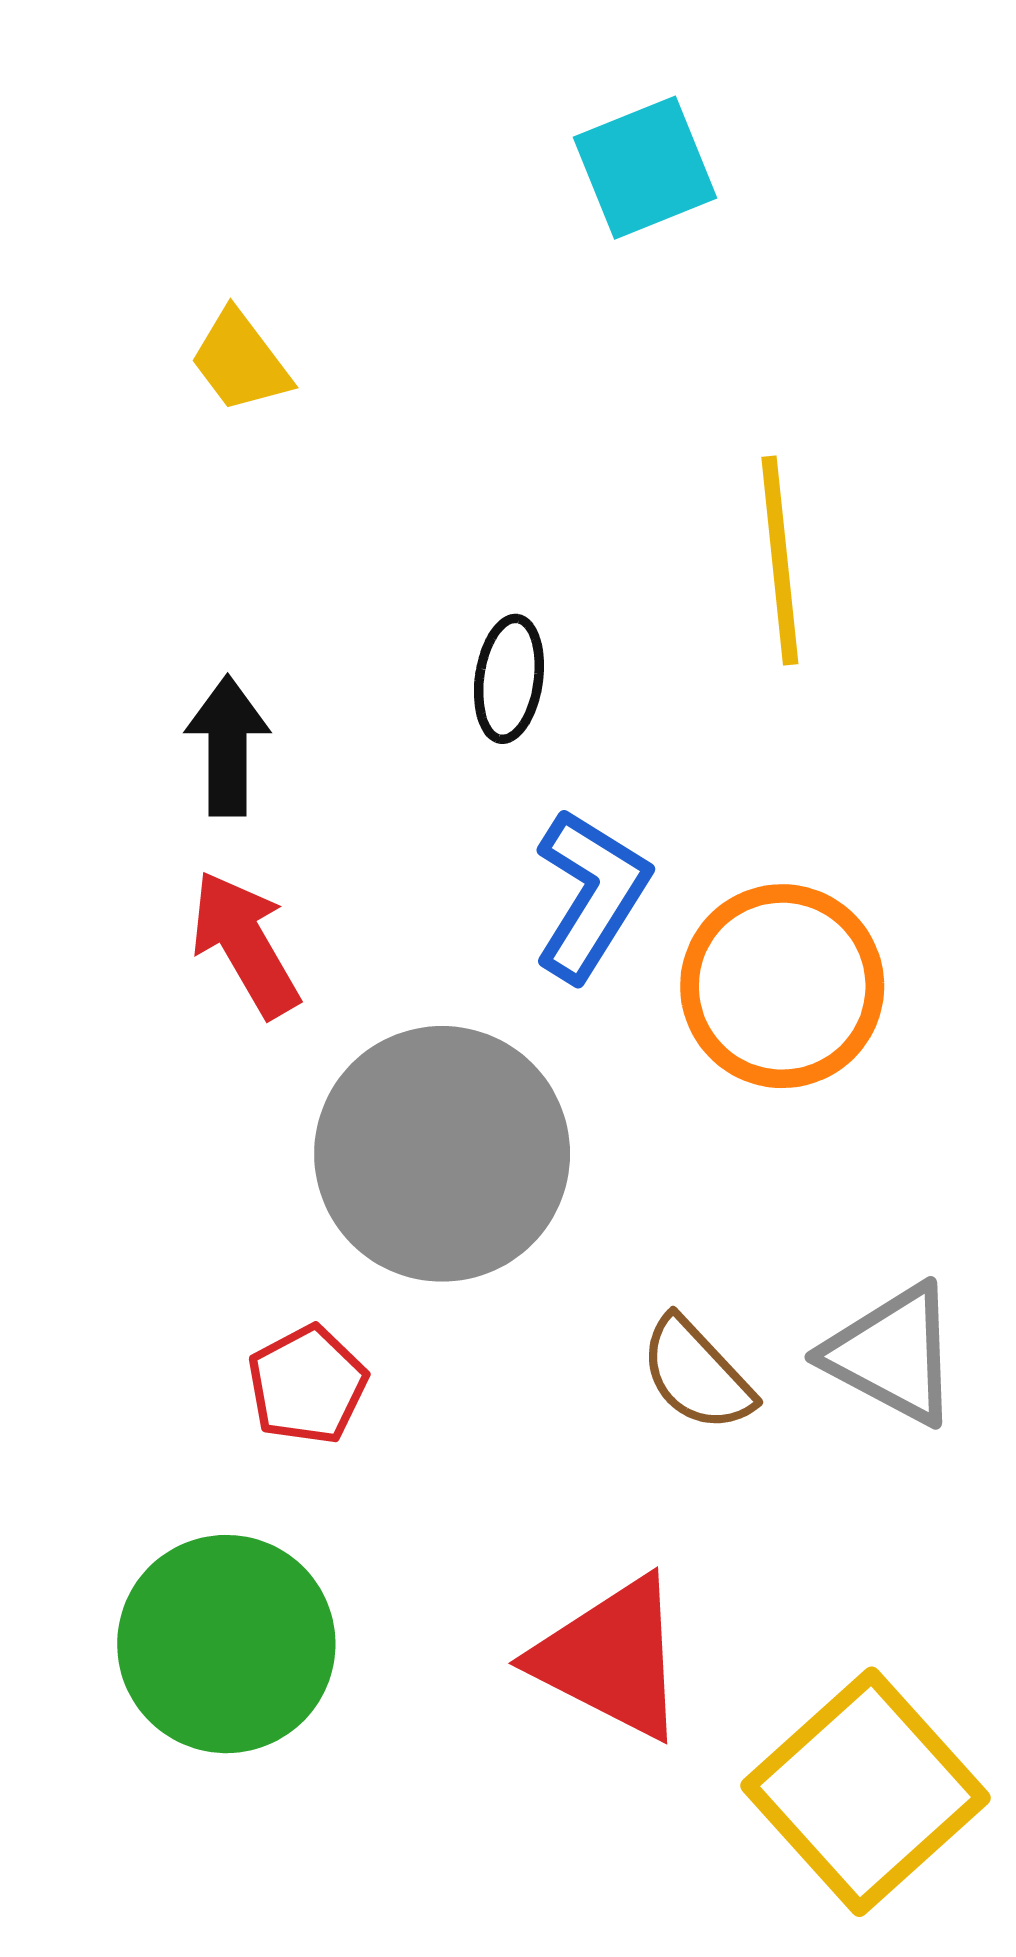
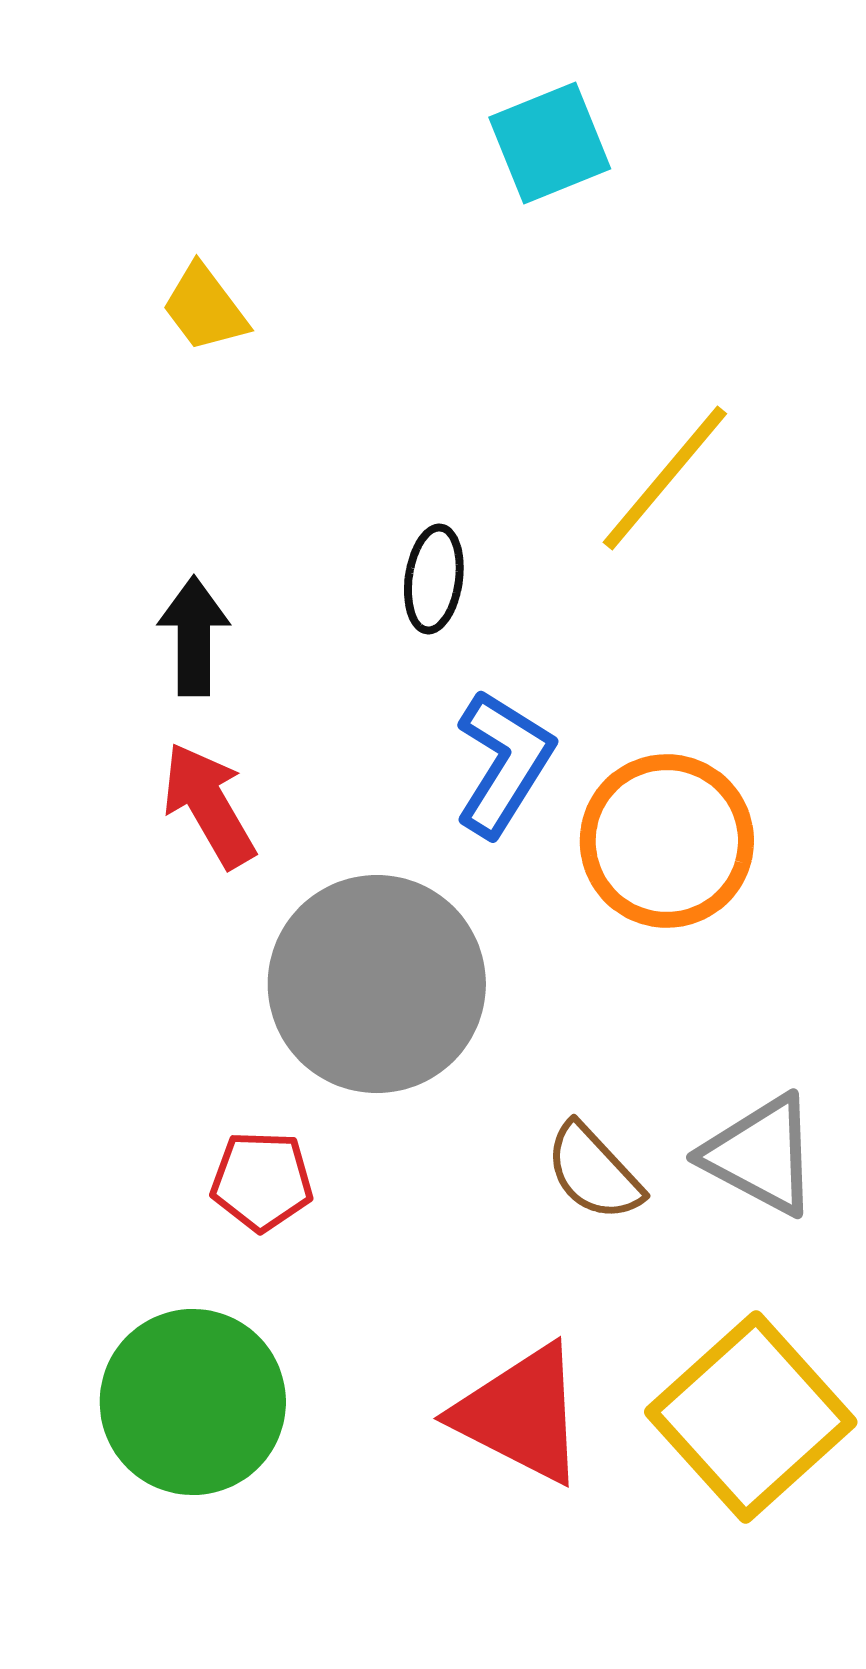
yellow line: (780, 560) -> (665, 478), turned 46
red pentagon: (307, 1385) -> (262, 1181), turned 30
yellow square: (865, 1792) -> (751, 1417), moved

